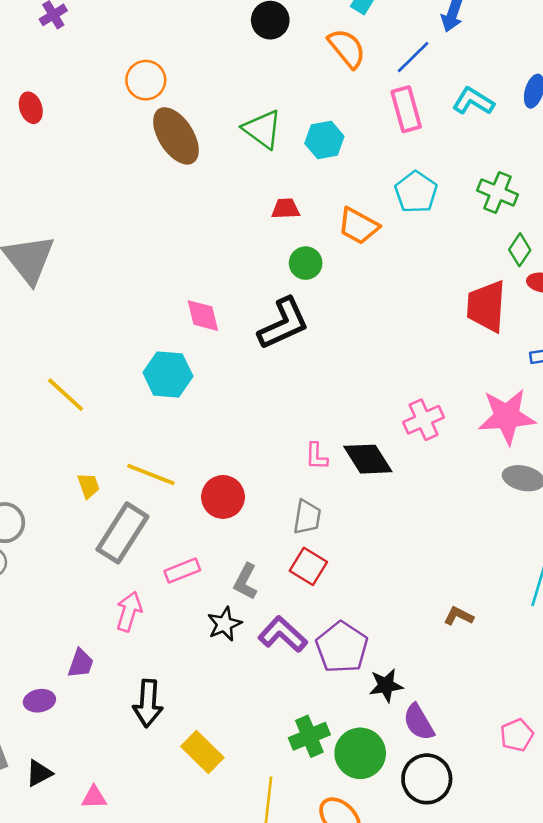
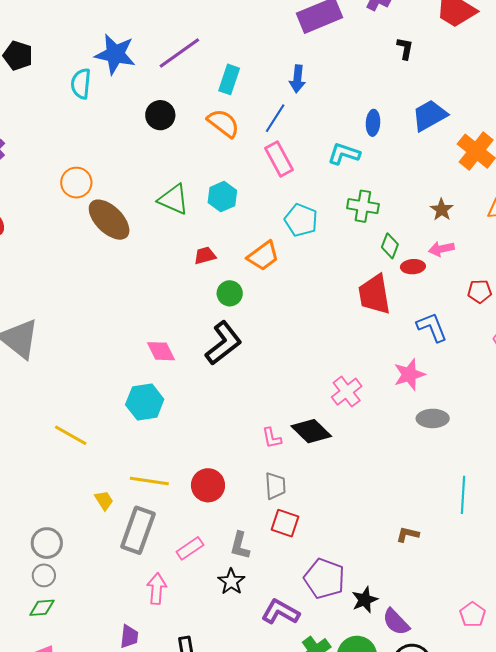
cyan L-shape: (473, 101) -> (344, 154), moved
orange trapezoid: (358, 226) -> (263, 256), turned -52
pink star: (507, 416) -> (409, 374), size x0.7
purple L-shape: (283, 634) -> (280, 612), moved

